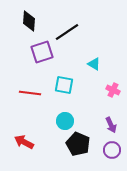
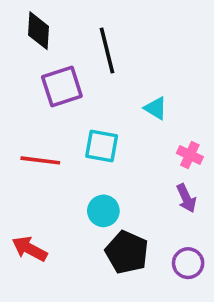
black line: (67, 32) -> (107, 50), turned -70
purple arrow: (111, 125) -> (186, 198), moved

